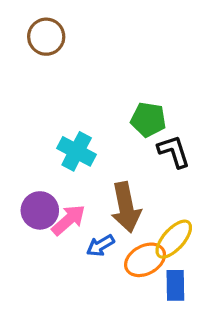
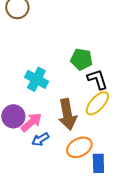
yellow ellipse: (174, 239) -> (97, 103), moved
blue arrow: (100, 245) -> (40, 139), moved

